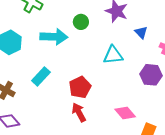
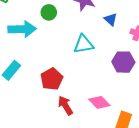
red arrow: (79, 112) -> (65, 105), moved

